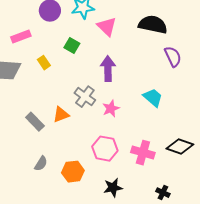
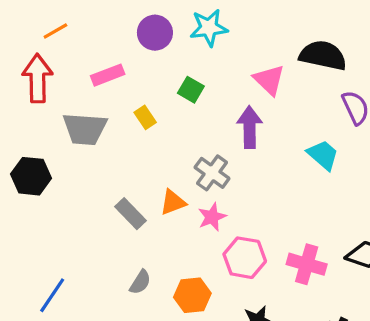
pink triangle: (107, 27) -> (269, 80), moved
cyan trapezoid: (153, 98) -> (323, 155), moved
pink star: (111, 109) -> (212, 217), moved

